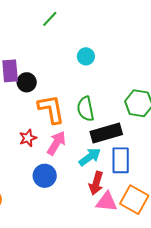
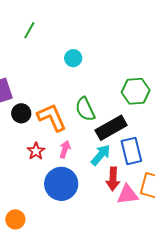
black circle: (27, 82) -> (21, 113), moved
pink arrow: (56, 143) -> (65, 149), size x0.7
blue circle: (45, 176) -> (61, 184), size x1.4

